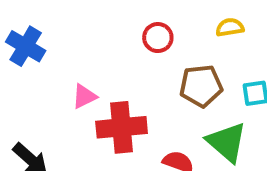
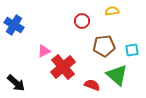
yellow semicircle: (230, 27) -> (112, 11), moved
red cross: (122, 127) -> (63, 67), turned -35

